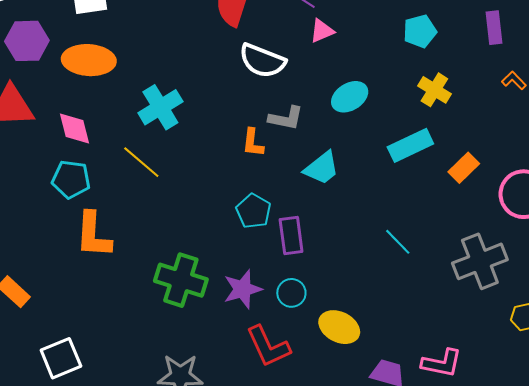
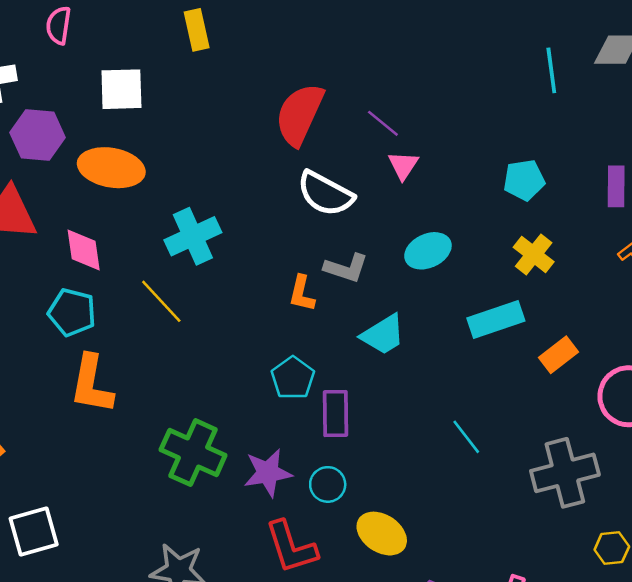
pink triangle: (322, 31) -> (403, 165), turned -40

